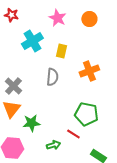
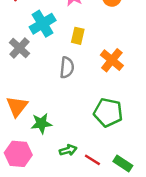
orange cross: (89, 71) -> (112, 60), turned -30
gray cross: (13, 86) -> (19, 48), moved
red line: (73, 134) -> (92, 160), moved

